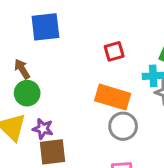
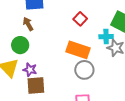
red square: (114, 51) -> (80, 19), turned -32
brown arrow: (22, 69) -> (28, 24), moved

